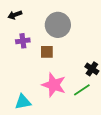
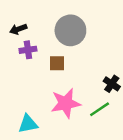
black arrow: (15, 15) -> (18, 29), moved
pink star: (54, 85) -> (66, 103), turned -30

